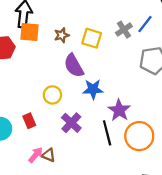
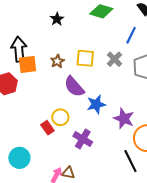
gray cross: (124, 30) -> (114, 59), moved
red rectangle: (29, 121) -> (47, 128), moved
black line: (107, 133) -> (130, 161), moved

